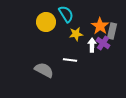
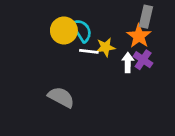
cyan semicircle: (66, 14) -> (82, 30), moved
gray rectangle: (112, 31) -> (146, 17), moved
white line: (70, 60) -> (89, 51), moved

